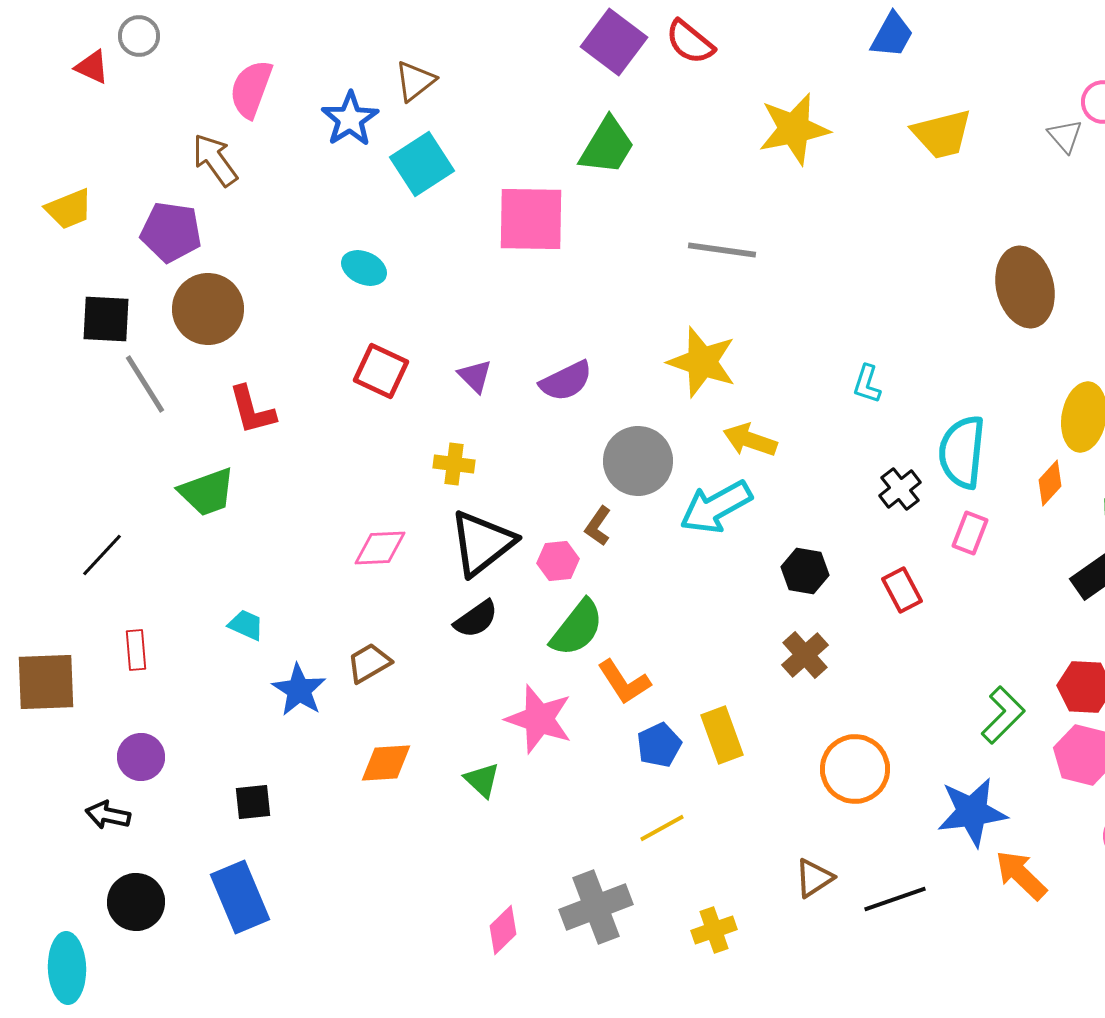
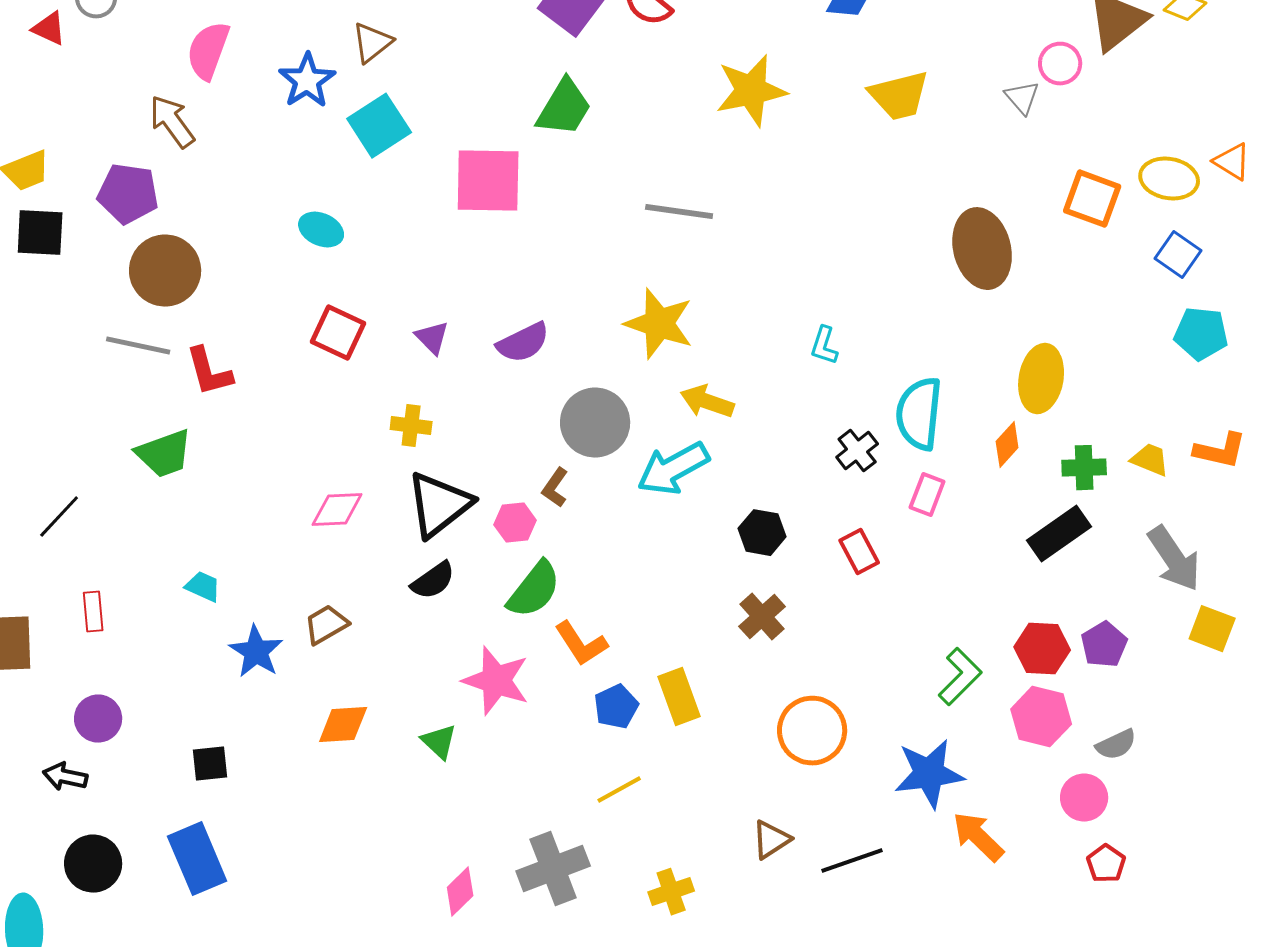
black square: (106, 319) -> (40, 233), moved
gray line: (145, 384) -> (138, 346), moved, turned -46

